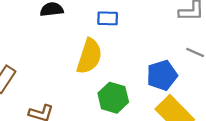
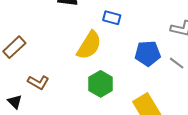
blue pentagon: (162, 75) -> (148, 53), moved

